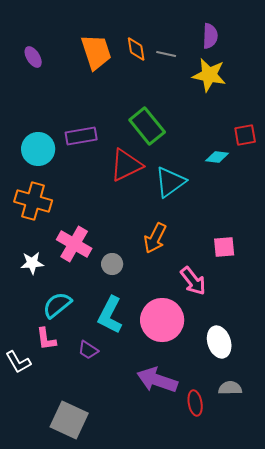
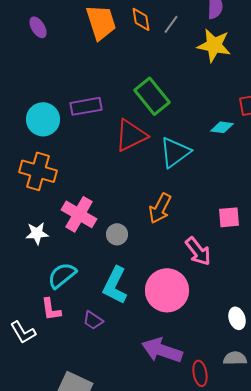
gray line: (166, 54) -> (171, 24), turned -66
white ellipse: (219, 342) -> (237, 318), moved, size x0.7

